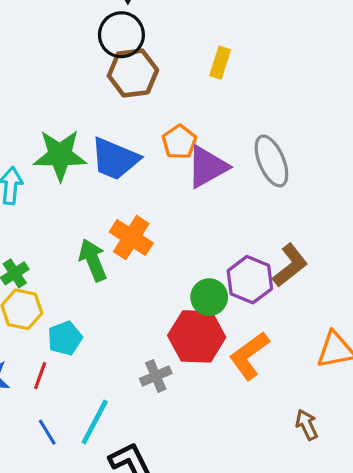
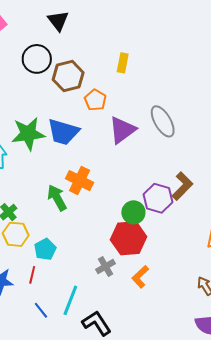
black circle: (121, 35) -> (37, 59), moved
orange pentagon: (179, 142) -> (95, 100), moved
orange L-shape: (249, 356) -> (140, 277), moved, size x0.7

